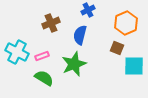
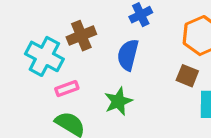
cyan cross: (17, 52) -> (44, 56), moved
green star: (74, 64) -> (118, 101), size x0.7

